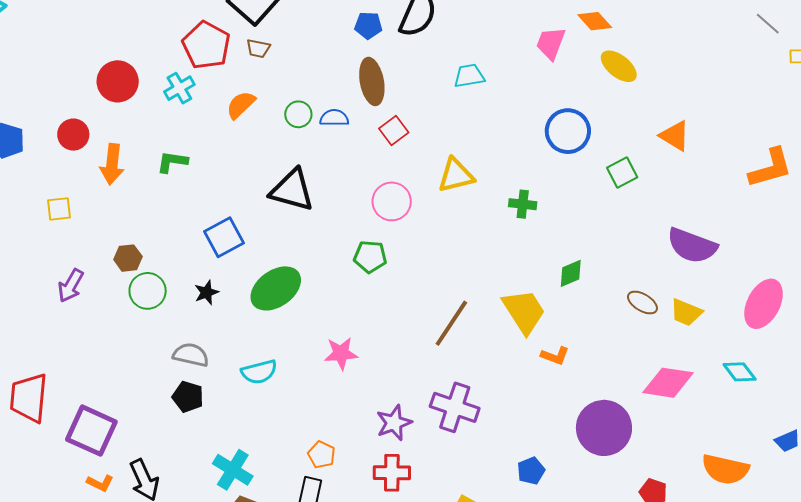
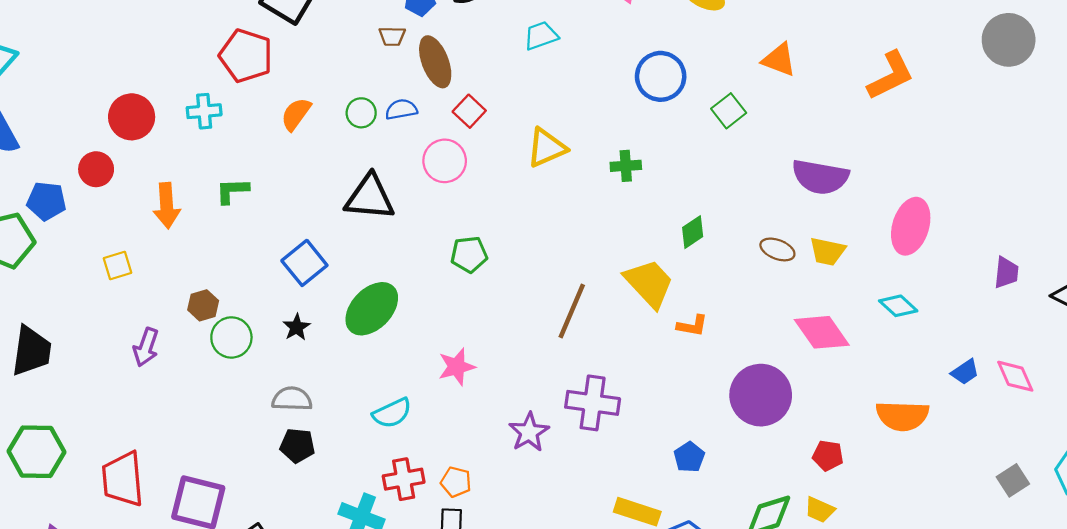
brown trapezoid: (258, 49) -> (392, 36), moved
red circle: (118, 81) -> (132, 117), moved
cyan cross: (179, 88) -> (204, 111), moved, turned 36
red circle: (73, 135) -> (96, 169), moved
pink circle: (392, 201) -> (445, 161), moved
cyan semicircle: (259, 372) -> (392, 413), moved
pink diamond: (668, 383) -> (822, 332), turned 57
red cross: (392, 473) -> (404, 479), moved

